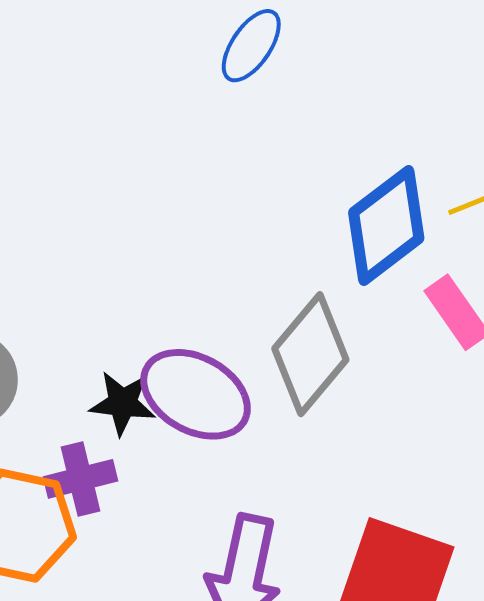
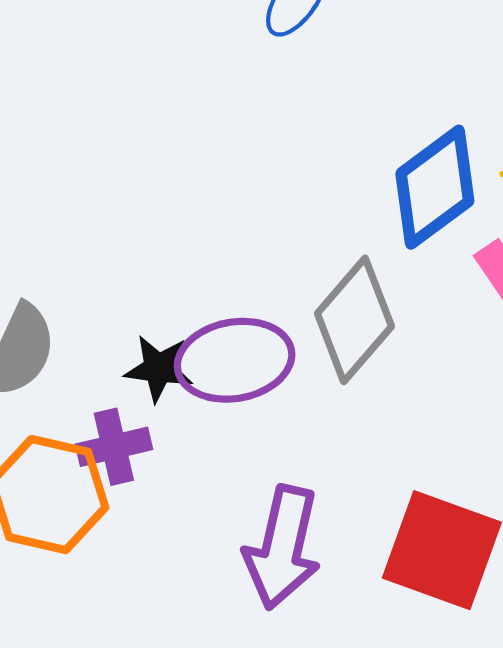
purple ellipse: (196, 394) -> (235, 360), turned -40

